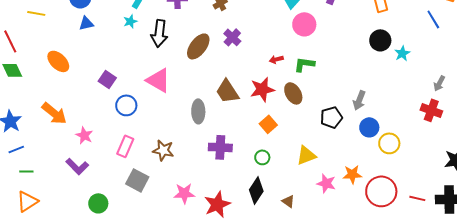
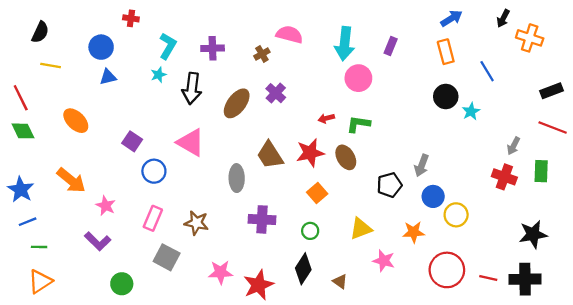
blue line: (433, 19) -> (487, 71), moved
orange star: (352, 174) -> (414, 232), moved

